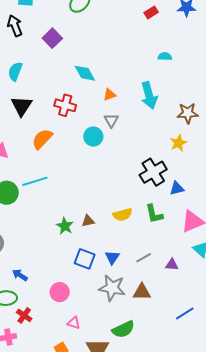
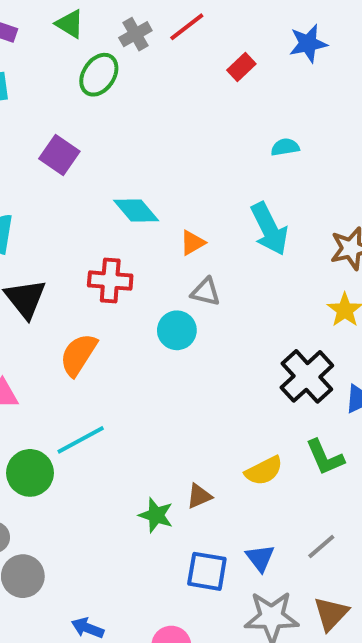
gray triangle: (111, 120) -> (206, 292), turned -35
brown triangle: (142, 292) -> (331, 614), turned -36

